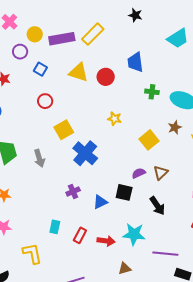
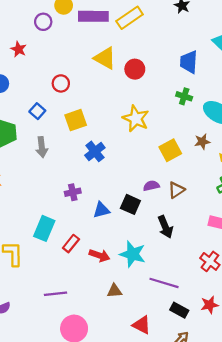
blue trapezoid: (135, 62) -> (189, 62), moved
blue square: (40, 69) -> (37, 111), moved
yellow star: (115, 119) -> (136, 119), size x1.6
blue cross: (85, 153) -> (95, 151), size x0.7
cyan rectangle: (55, 227) -> (44, 228), size x1.5

